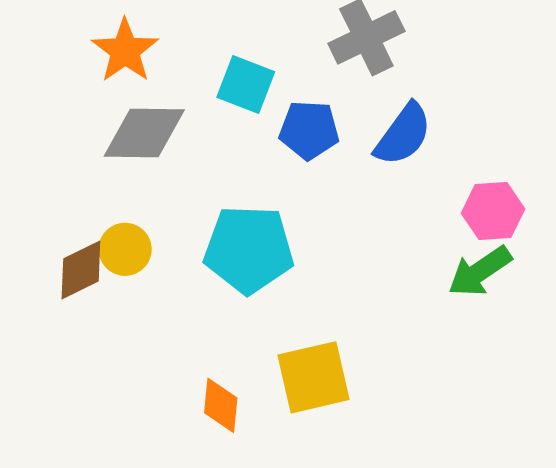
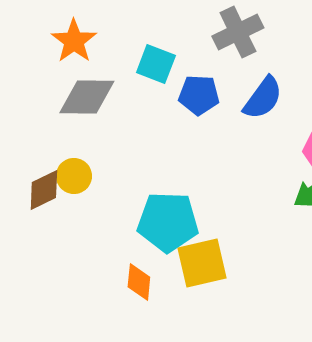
cyan pentagon: (249, 249) -> (168, 222), moved

